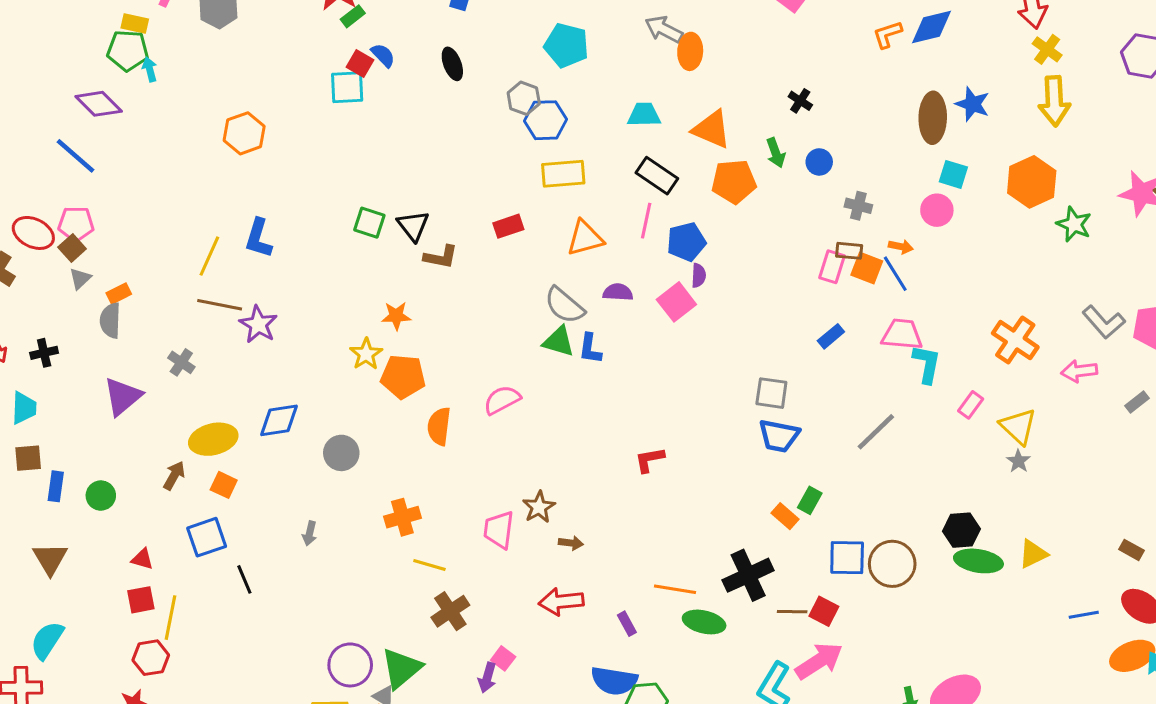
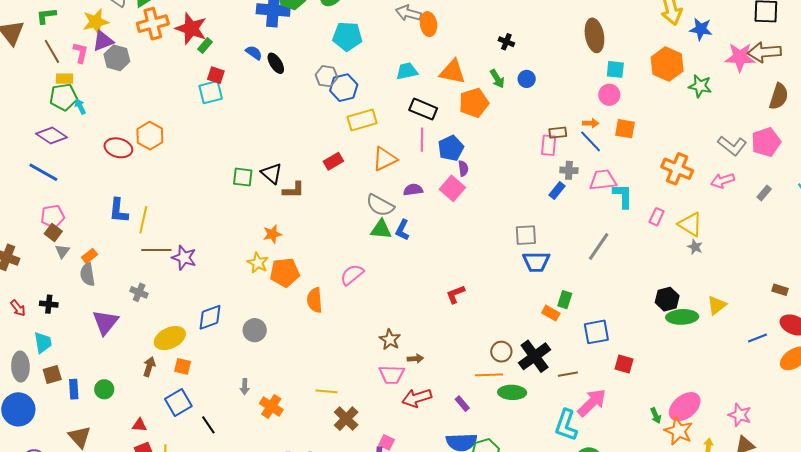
blue semicircle: (383, 55) -> (254, 53), moved
blue star: (973, 104) -> (701, 29), moved
gray cross: (858, 206) -> (569, 170), moved
red ellipse: (33, 233) -> (118, 148), moved
blue L-shape: (258, 238) -> (119, 211), moved
orange square: (867, 268) -> (625, 129), moved
blue L-shape: (590, 349) -> (402, 230), turned 30
black cross: (44, 353) -> (49, 304), turned 30
orange cross: (402, 517) -> (271, 407), moved, turned -30
pink trapezoid: (499, 530) -> (392, 375), moved, turned -84
brown circle: (892, 564) -> (501, 352), moved, size x0.7
red square: (824, 611) -> (624, 364), moved

